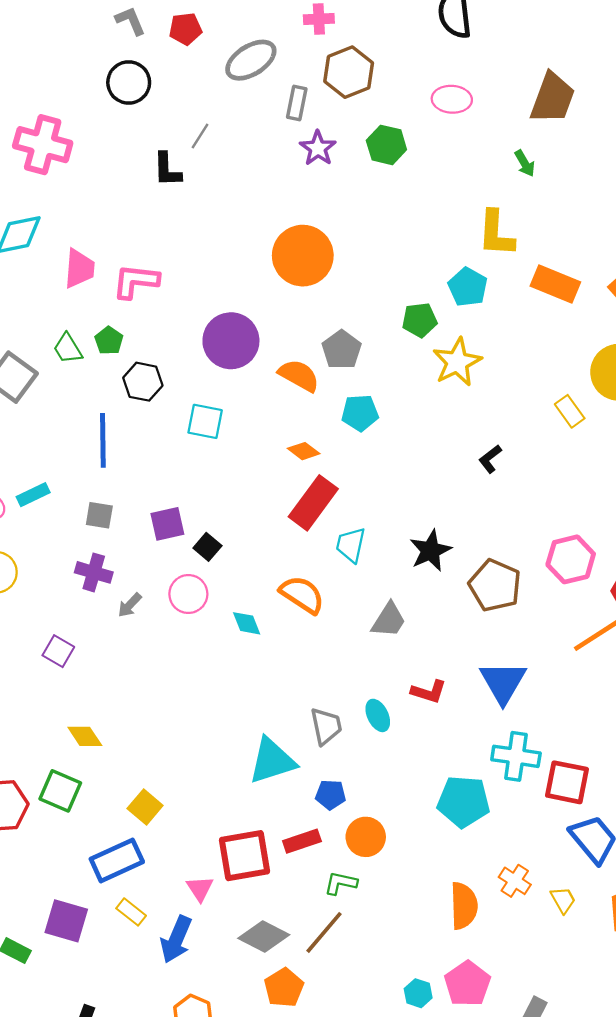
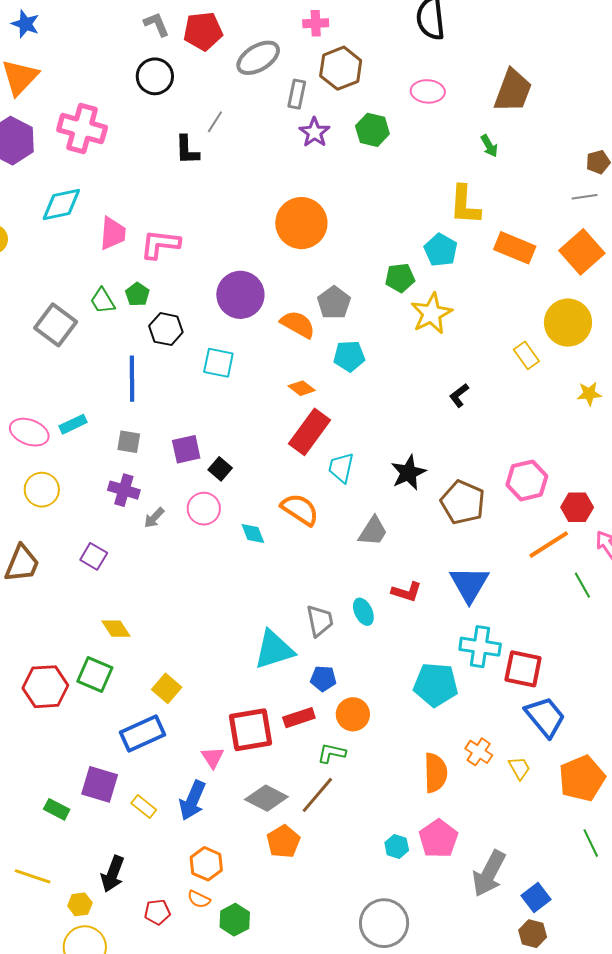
red pentagon: (185, 29) -> (203, 31), size x1.4
yellow rectangle: (131, 912) -> (144, 807), moved

